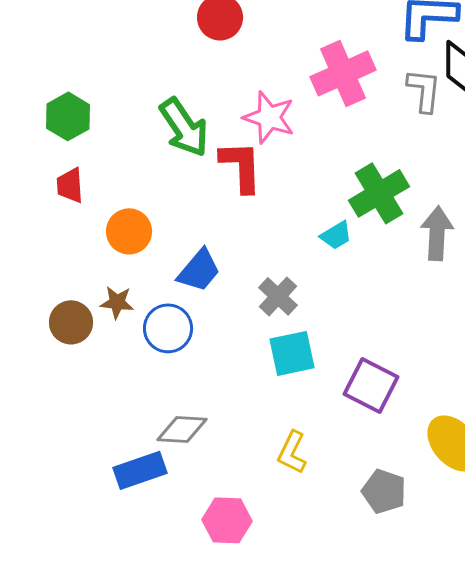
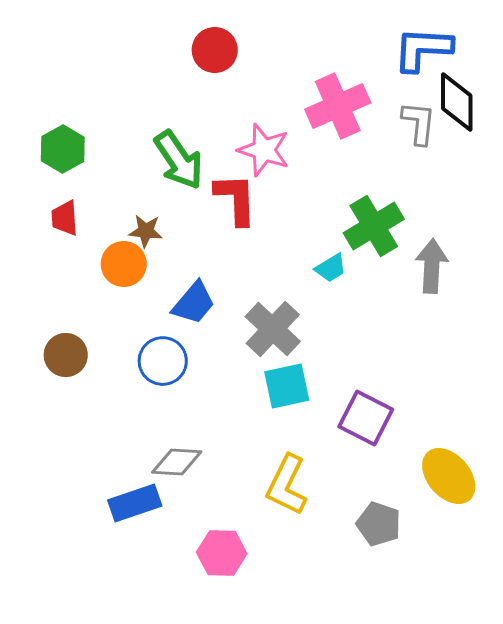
gray cross: (278, 296) -> (273, 329), size x1.4
brown star: (117, 302) -> (146, 231), moved
yellow L-shape: (292, 452) -> (287, 485), size x1.4

